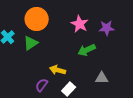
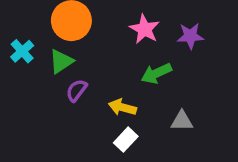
yellow arrow: (58, 70) -> (122, 107), moved
purple semicircle: (42, 85) -> (76, 90), moved

